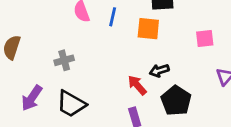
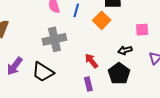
orange square: (148, 29) -> (102, 20), turned 36
gray cross: (64, 60) -> (54, 39), moved, size x1.6
black arrow: (159, 70) -> (125, 50), moved

